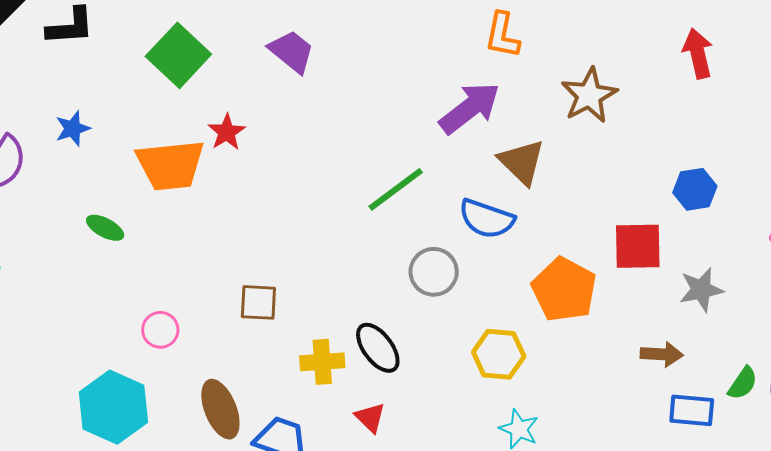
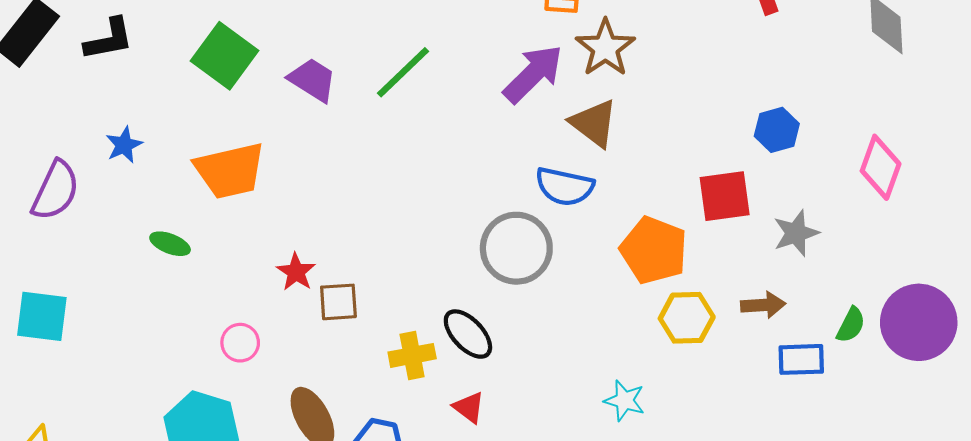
purple trapezoid: (292, 51) -> (312, 80), moved
brown star: (589, 95) -> (605, 48), moved
red star: (227, 132) -> (296, 272), moved
green line: (396, 189) -> (403, 72), moved
gray circle: (434, 272) -> (516, 248), size x1.4
yellow hexagon: (499, 354) -> (687, 318), moved

